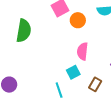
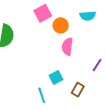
pink semicircle: (82, 51) -> (67, 47), moved

